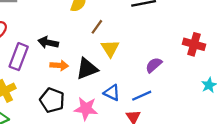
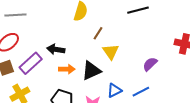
purple rectangle: (19, 57) -> (31, 63), turned 30
blue triangle: (112, 93) -> (114, 90), turned -49

